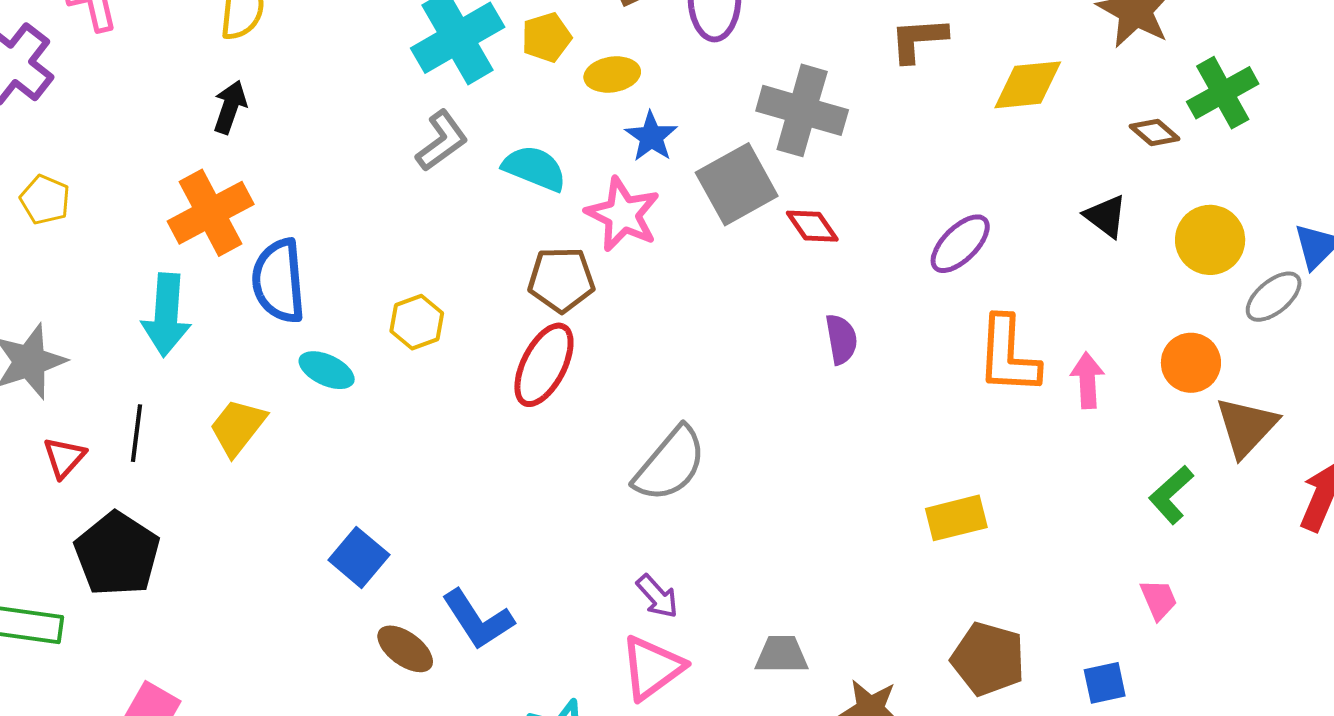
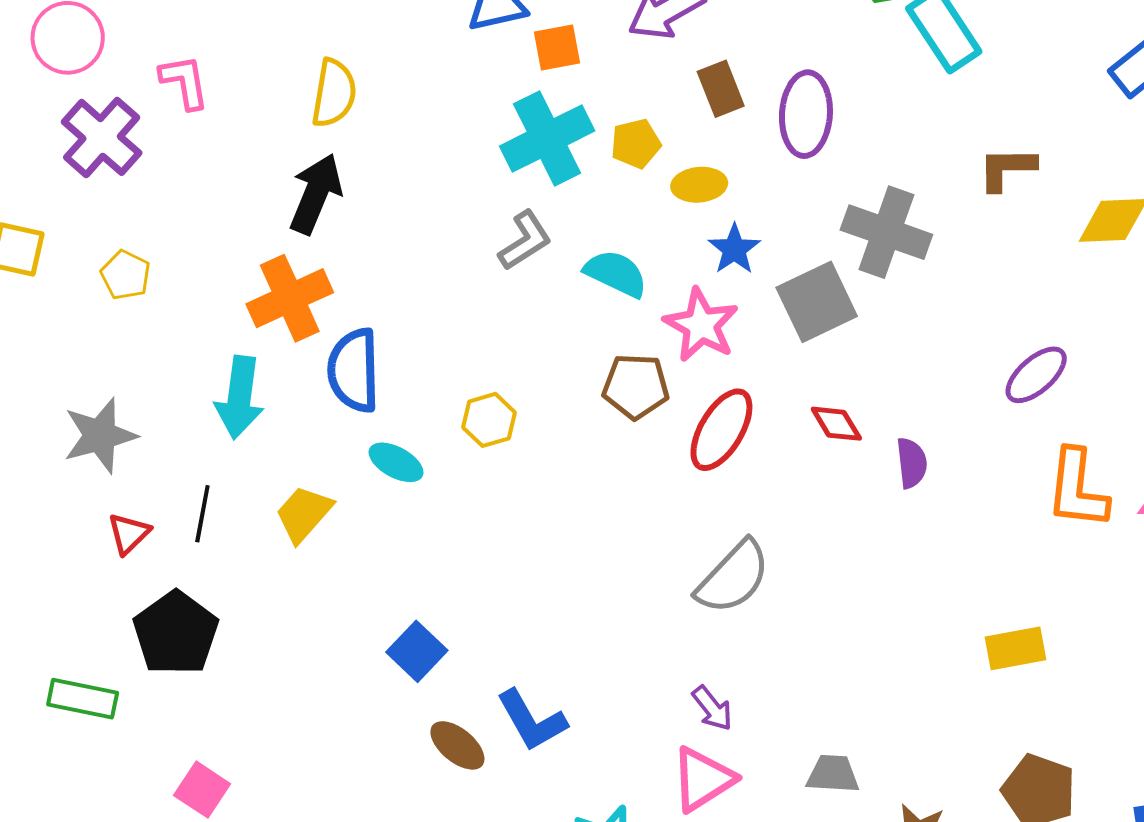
black arrow: (230, 107) -> (316, 194), size x1.5
red diamond: (812, 226) -> (836, 424), moved
red ellipse: (544, 365) -> (721, 430), moved

